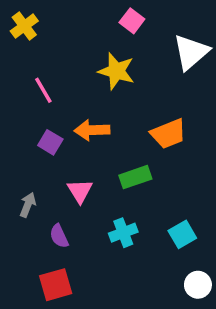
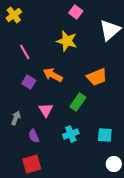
orange arrow: (92, 130) -> (53, 75), turned 30
green rectangle: (135, 177) -> (78, 102), turned -36
cyan square: (182, 234) -> (105, 135), turned 35

